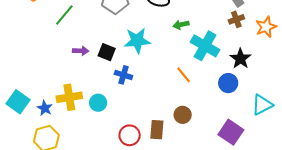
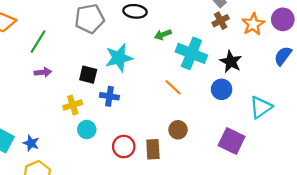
purple arrow: (81, 51) -> (43, 72), moved
yellow cross: (69, 97) -> (73, 105), moved, size x0.7
red circle: (130, 135) -> (124, 147), moved

